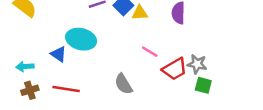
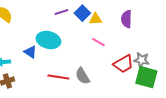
pink line: (150, 52) -> (98, 42), moved
green square: (203, 85) -> (146, 77), size x1.6
red line: (66, 89) -> (58, 77), moved

